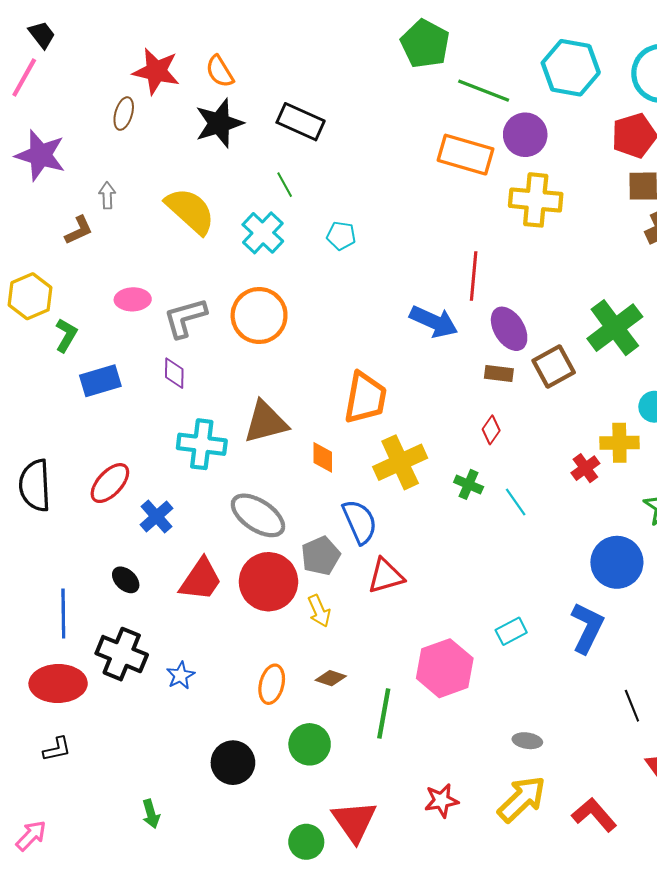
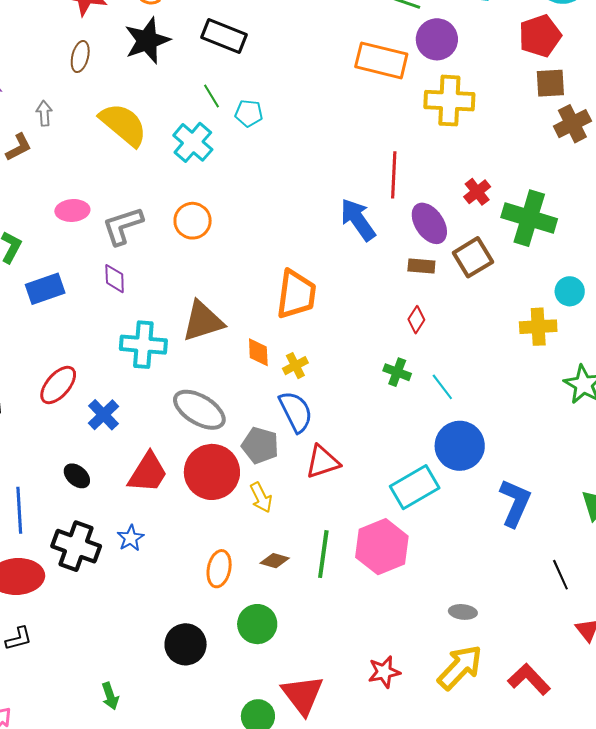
brown ellipse: (124, 114) -> (80, 57), moved
cyan pentagon: (341, 236) -> (249, 113), moved
orange circle: (259, 315) -> (193, 221), size x0.7
blue arrow: (434, 322) -> (358, 220), turned -147
green cross: (615, 328) -> (529, 218), turned -34
yellow cross: (400, 462) -> (295, 366), moved, size x0.5
red cross: (585, 468) -> (477, 192), moved
gray pentagon: (321, 556) -> (260, 445), turned -30
blue circle: (617, 562) -> (460, 446), moved
cyan rectangle: (511, 631) -> (415, 487), moved, size x1.6
blue star: (180, 675) -> (131, 538), moved
green line: (384, 713) -> (323, 554), moved

